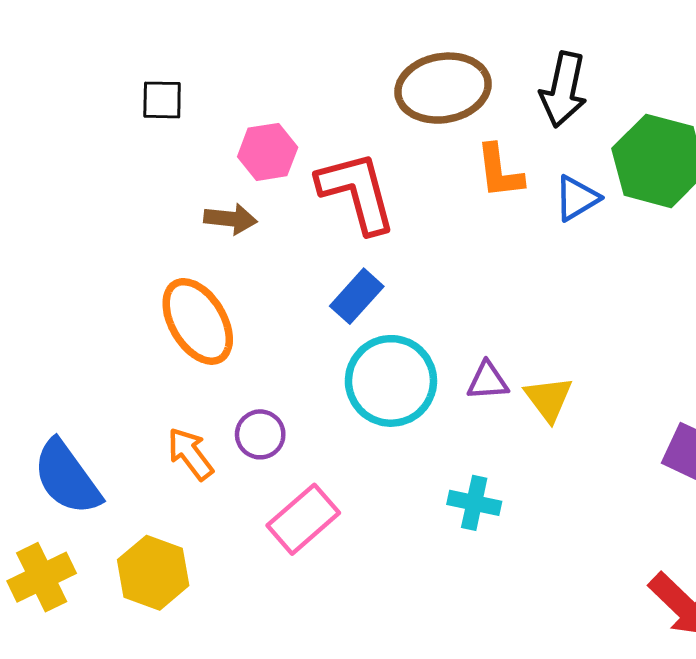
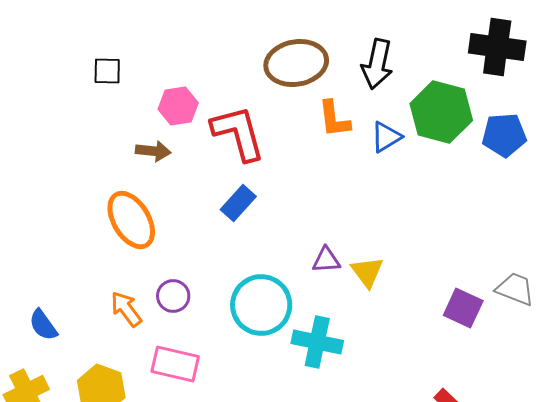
cyan circle: (391, 381) -> (261, 305), moved
blue semicircle: (67, 478) -> (43, 325), size x0.6
cyan cross: (474, 503) -> (317, 342), size x1.4
pink rectangle: (303, 519) -> (175, 364), moved, turned 54

